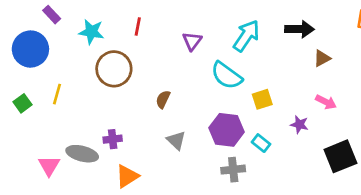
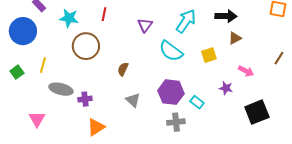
brown triangle: (322, 58) -> (235, 38), moved
yellow square: (262, 99) -> (209, 55), moved
gray ellipse: (82, 154) -> (61, 89), moved

